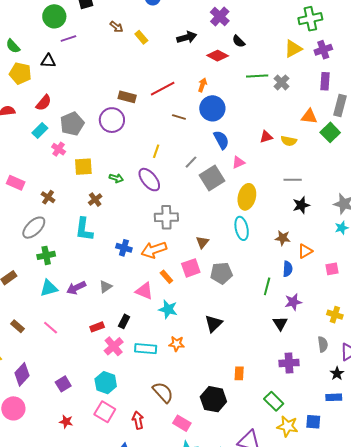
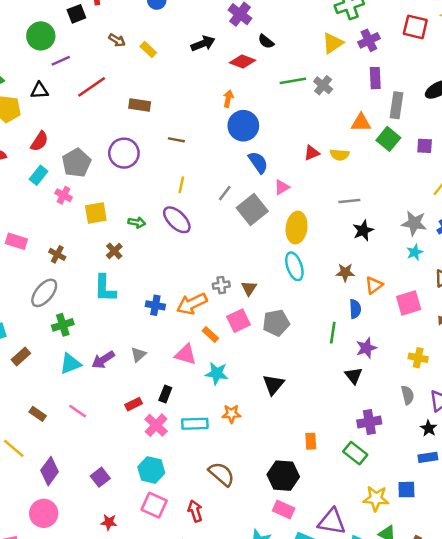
red line: (163, 89) -> (92, 87), moved
brown rectangle: (127, 97) -> (140, 105), moved
brown line: (179, 117) -> (176, 140), moved
gray cross: (166, 217) -> (221, 285), moved, size x0.6
pink square: (332, 269) -> (409, 303), size x1.5
green rectangle: (274, 401) -> (355, 453), moved
pink rectangle: (182, 423) -> (284, 510), moved

